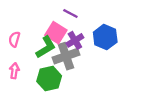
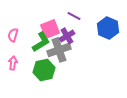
purple line: (70, 13) -> (74, 16), moved
pink square: (56, 33) -> (50, 29), turned 36
blue hexagon: (105, 37) -> (108, 28), moved

